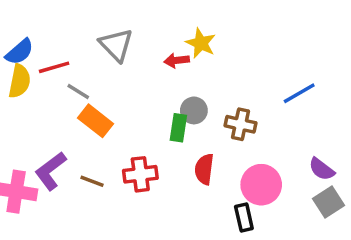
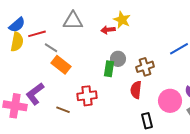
gray triangle: (116, 45) -> (73, 21), turned -45
brown cross: (240, 124) -> (145, 67), turned -30
red semicircle: (204, 169) -> (136, 90), moved
brown line: (92, 181) -> (63, 110), moved
pink circle: (261, 185) -> (170, 101), moved

